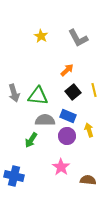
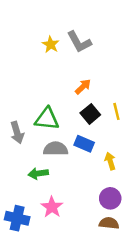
gray L-shape: (78, 38) -> (79, 42), moved
gray arrow: (14, 93) -> (17, 133), moved
purple circle: (67, 136) -> (110, 198), moved
green arrow: (31, 140) -> (38, 174), turned 49
pink star: (61, 167) -> (52, 207), moved

